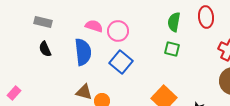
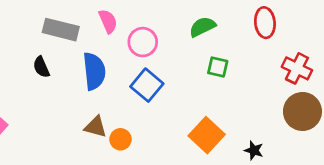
gray rectangle: (43, 22) -> (61, 30), moved, size x1.4
green semicircle: (174, 22) -> (202, 27), moved, turned 54
pink semicircle: (94, 26) -> (108, 21), moved, turned 48

